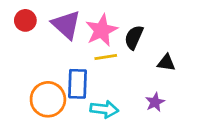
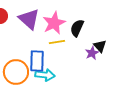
black triangle: (166, 63) -> (100, 46), turned 40
purple star: (155, 102) -> (92, 53), moved
cyan arrow: (104, 109) -> (45, 75), moved

